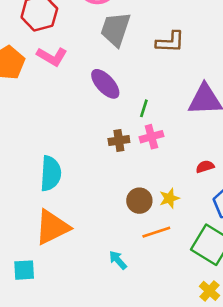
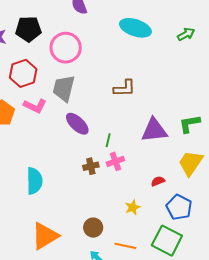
gray trapezoid: (115, 29) -> (64, 88), moved
cyan semicircle: (51, 173) -> (34, 181), moved
brown circle: (139, 201) -> (93, 228), moved
orange line: (156, 232) -> (125, 246), moved, turned 35

